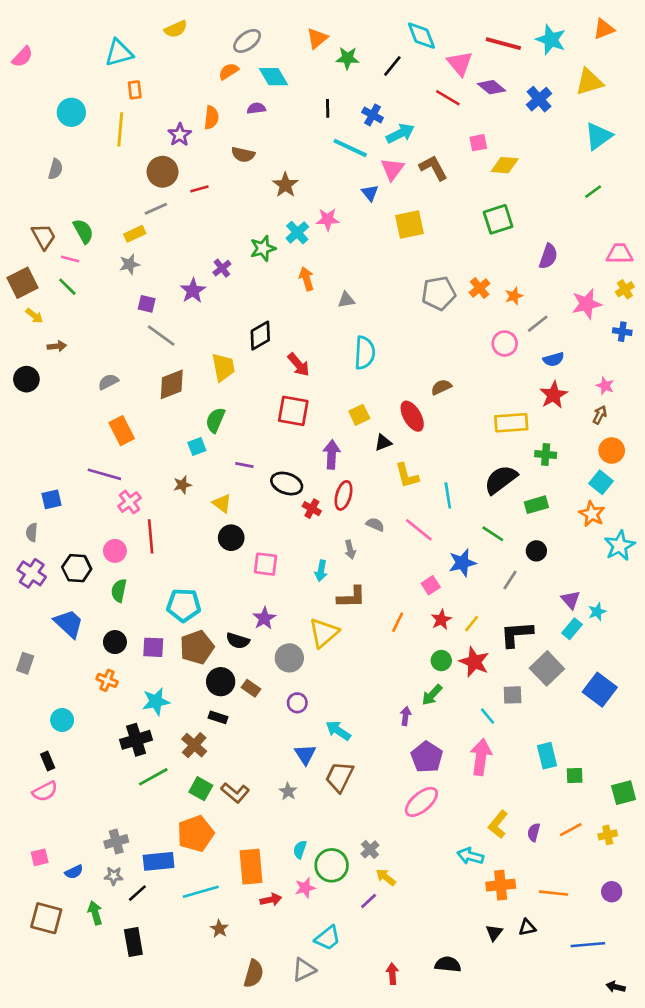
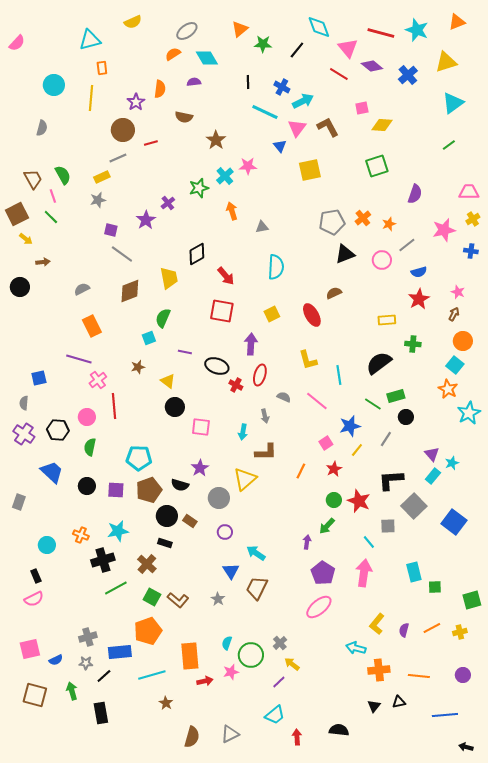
pink line: (70, 259) -> (53, 196), turned 56
yellow rectangle: (511, 423) -> (387, 320), size x0.7
black triangle: (383, 443) -> (345, 254), moved, size x1.5
green rectangle: (536, 505) -> (396, 396), moved
yellow line: (472, 624) -> (357, 450), moved
orange cross: (107, 680) -> (81, 535), moved
pink square: (40, 857) -> (30, 649), size x1.5
cyan trapezoid: (328, 938) -> (275, 715), moved

